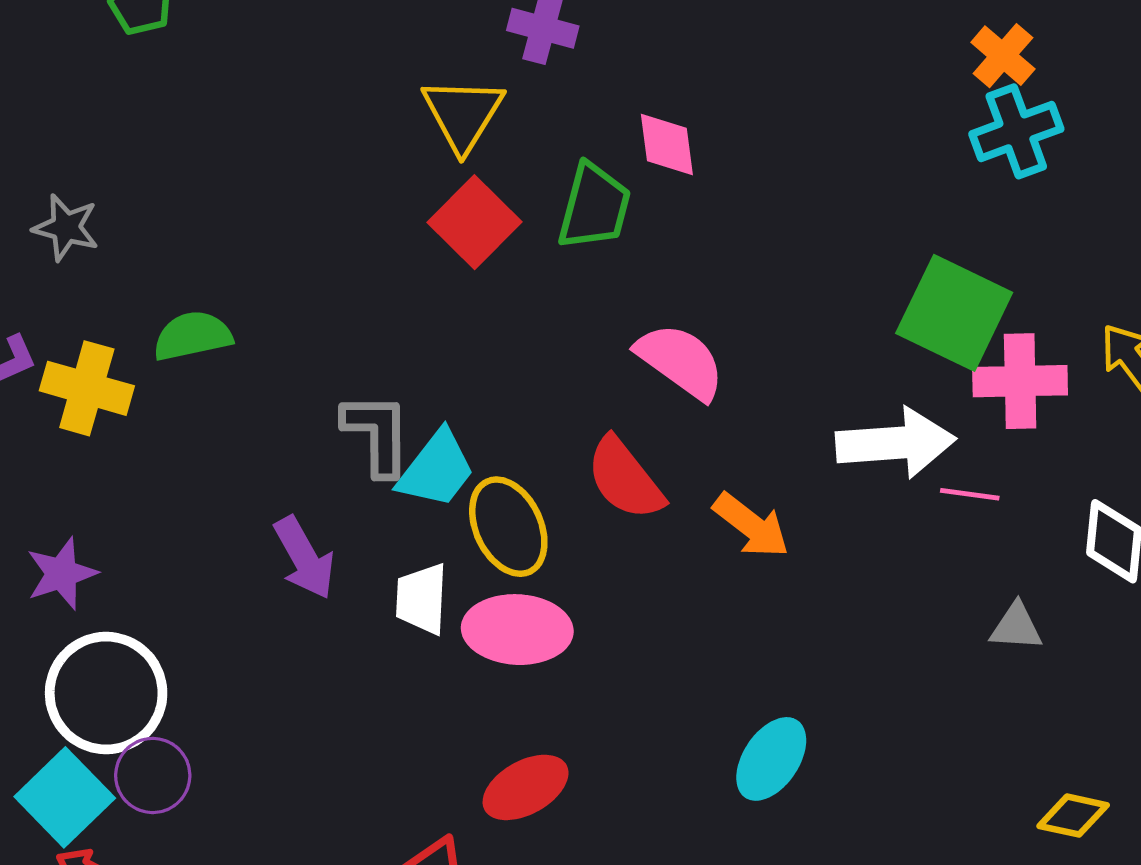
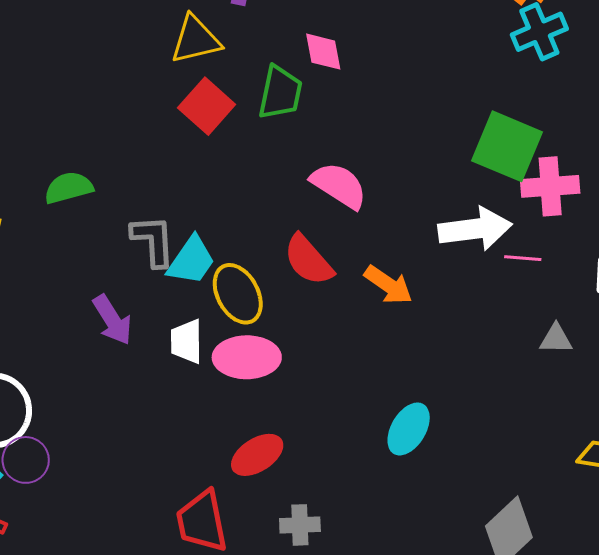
yellow triangle: (463, 114) -> (196, 40), turned 48
green semicircle: (193, 336) -> (69, 188), moved

